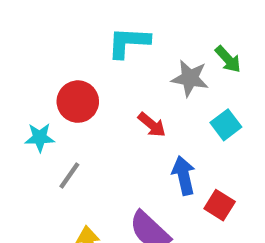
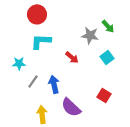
cyan L-shape: (129, 42) -> (41, 41), moved
red circle: (78, 102) -> (37, 14), moved
blue arrow: (184, 176) -> (54, 84), moved

